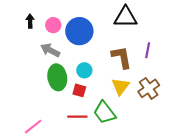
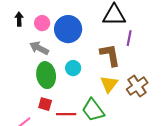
purple line: (148, 50) -> (129, 38), moved
red square: (79, 90) -> (45, 104), moved

